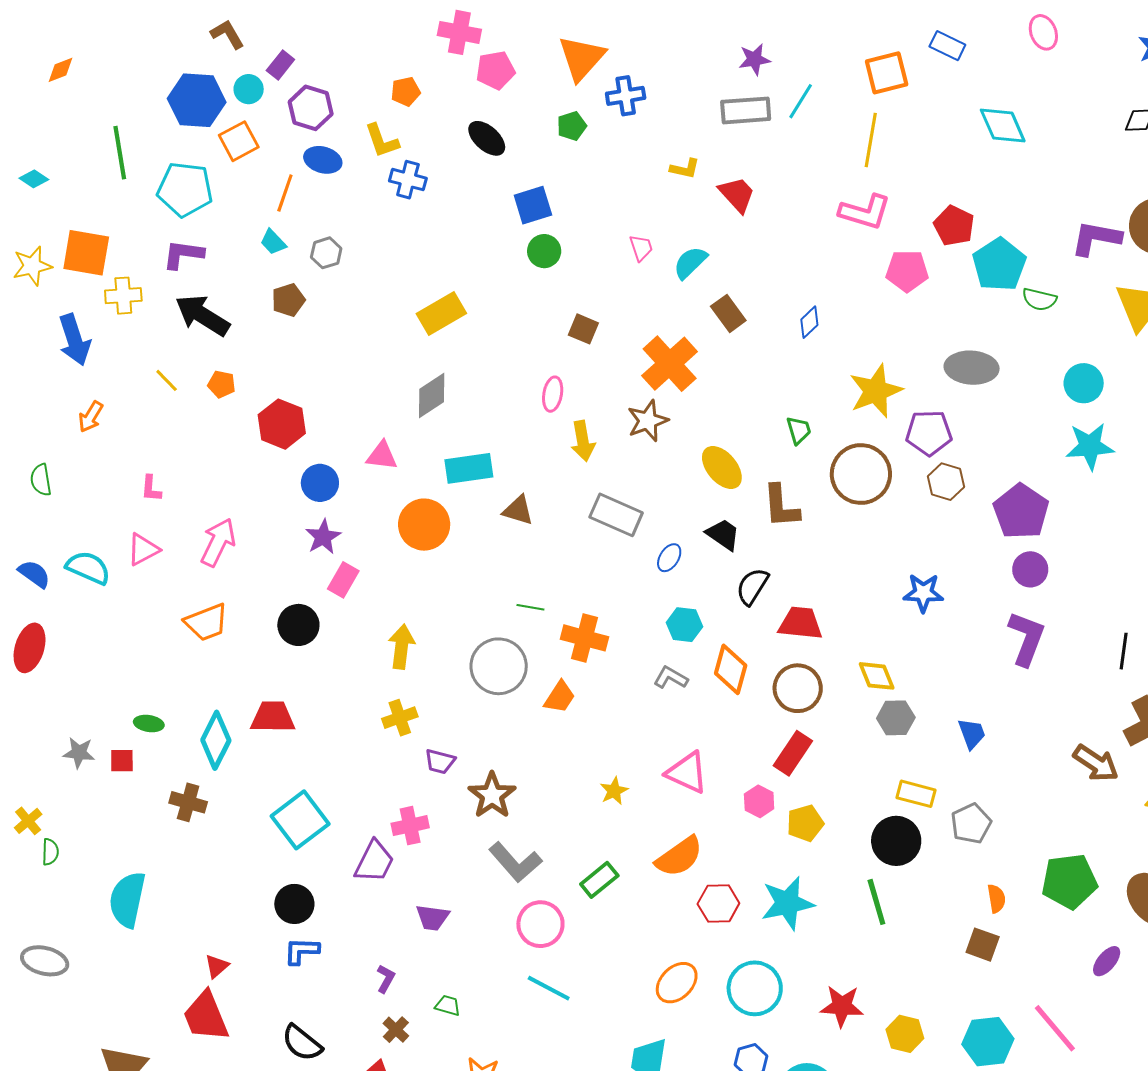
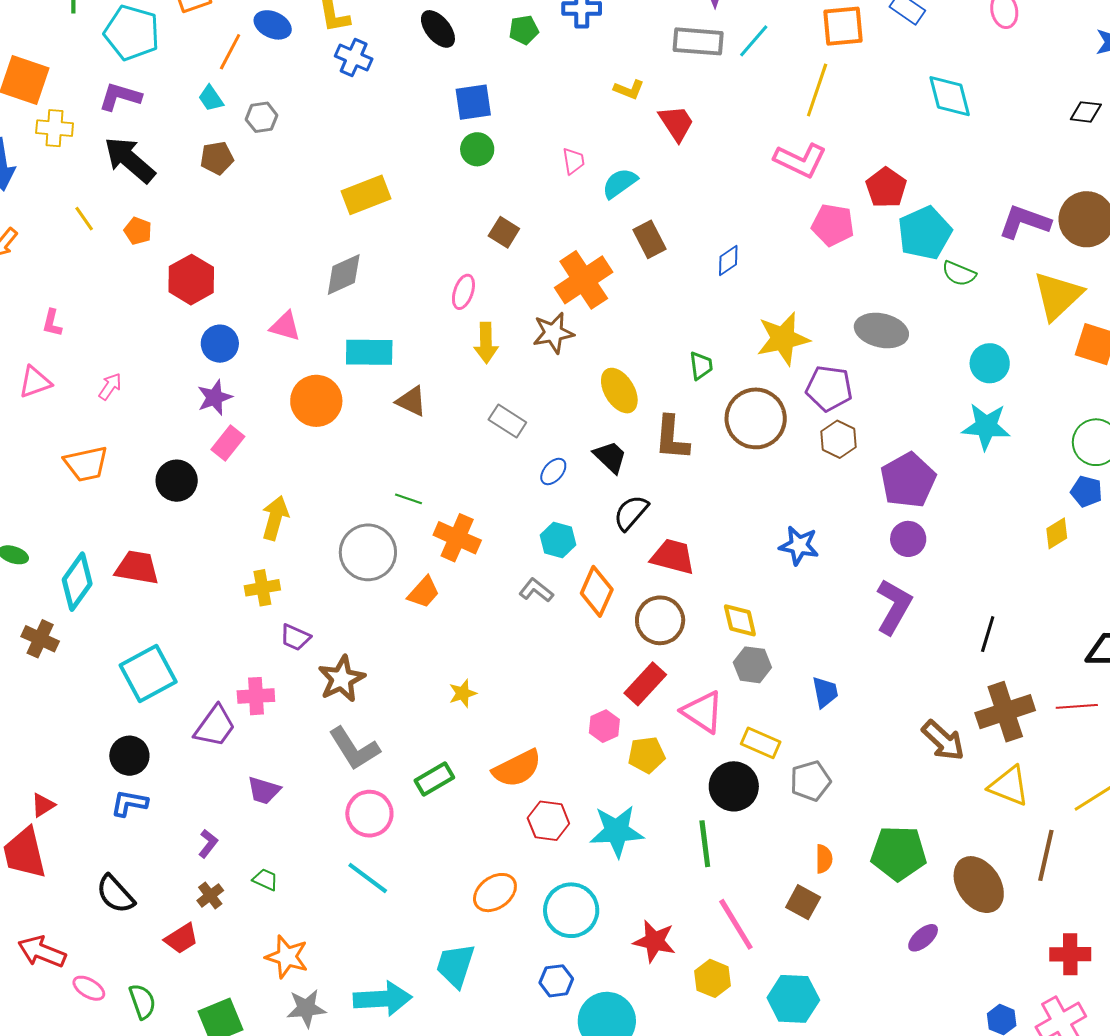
gray rectangle: (616, 515) -> (507, 421), size x0.7
pink arrow: (218, 542) -> (110, 386), size x0.6
pink triangle: (687, 773) -> (703, 712), moved
pink line: (1055, 1028) -> (736, 924), moved

